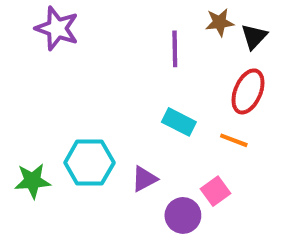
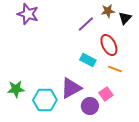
purple line: (175, 49) -> (86, 24), turned 48
red ellipse: (248, 91) -> (109, 45), moved, turned -50
cyan hexagon: (89, 163) -> (45, 100), moved
purple triangle: (144, 179) -> (71, 88), size x1.6

